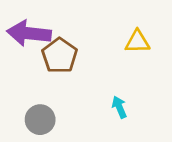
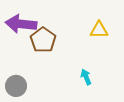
gray circle: (40, 120) -> (16, 86), moved

